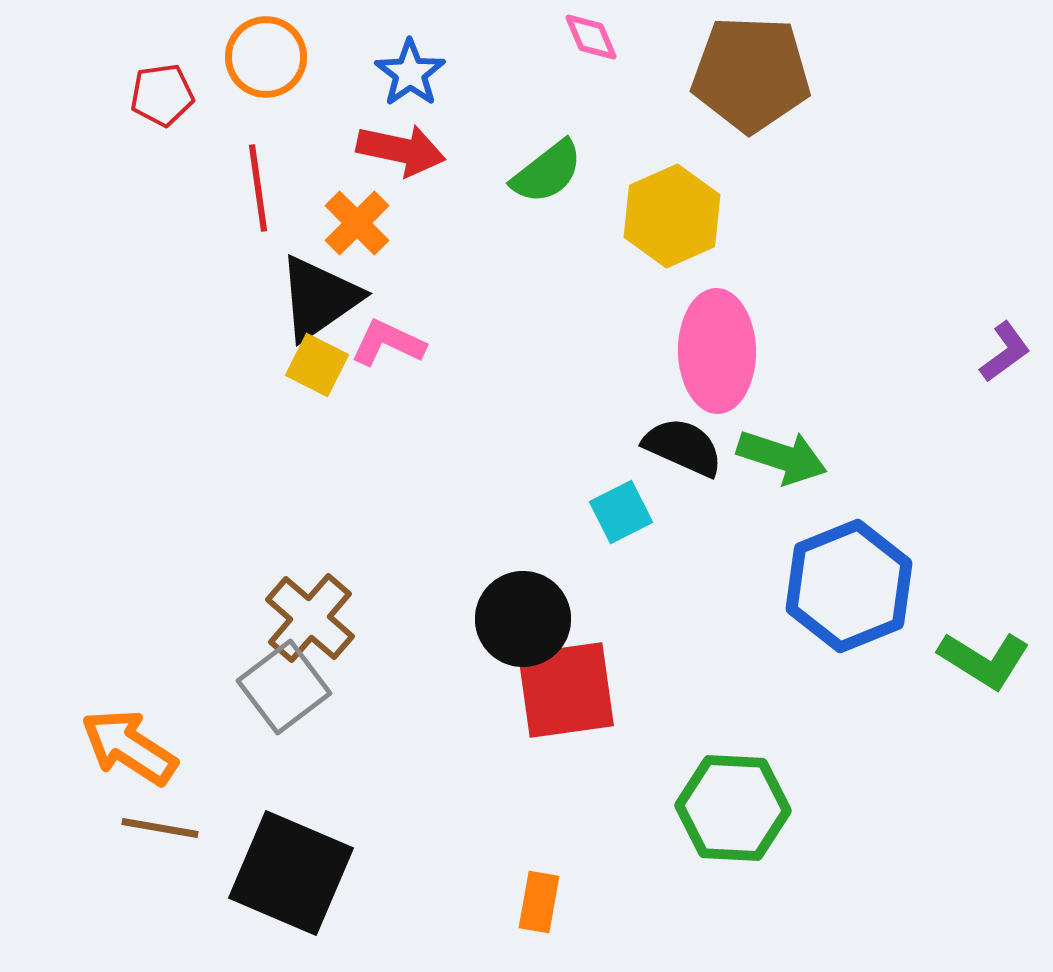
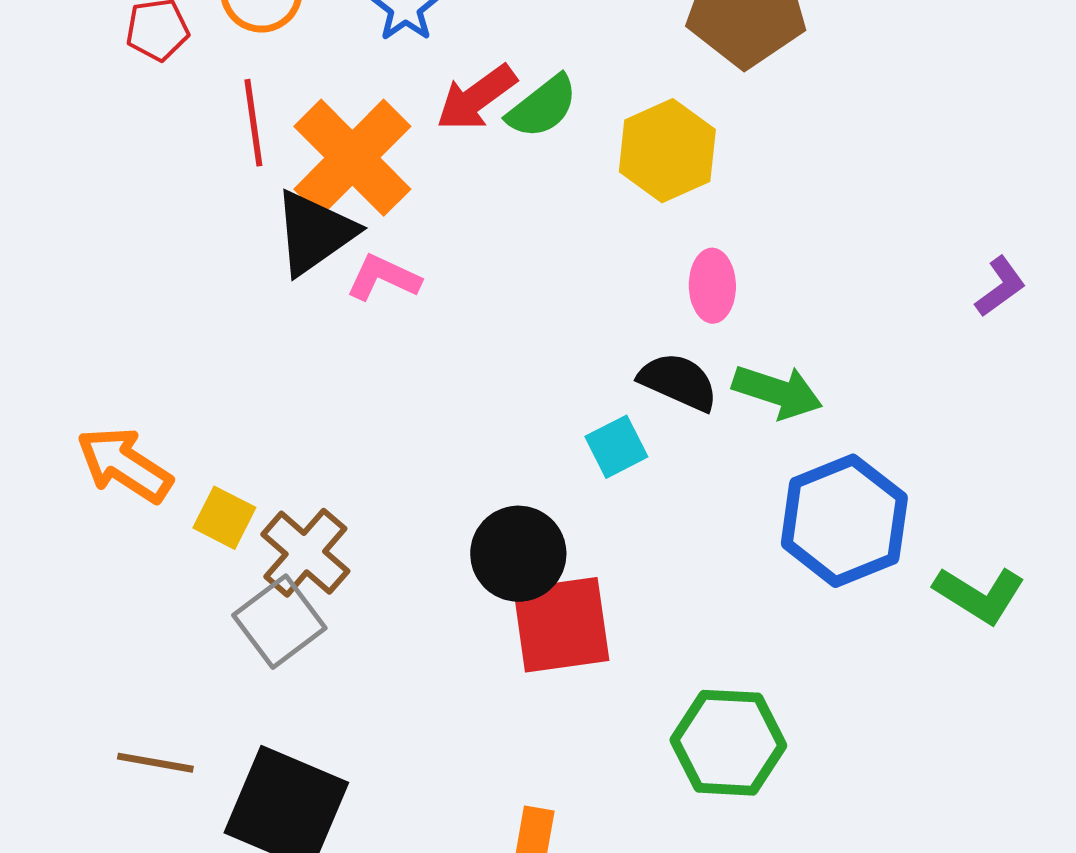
red arrow: (401, 150) -> (476, 98), moved, turned 132
orange cross: (357, 223) -> (352, 158), size x1.8
pink ellipse: (717, 351) -> (712, 286), size x0.6
yellow square: (317, 365) -> (224, 518), moved
orange arrow: (129, 747) -> (124, 465), moved

